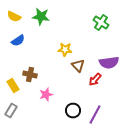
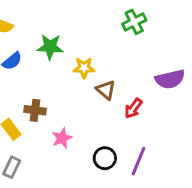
green star: (41, 17) -> (50, 47), moved
green cross: (101, 23) -> (134, 22), turned 35
purple semicircle: (109, 63) -> (170, 79), moved

